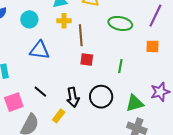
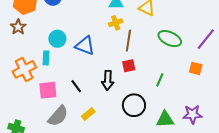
cyan circle: (29, 19) -> (57, 39), moved
yellow cross: (64, 21) -> (116, 23), turned -32
red square: (87, 59) -> (129, 66), turned -32
black arrow: (73, 97) -> (108, 80), moved

